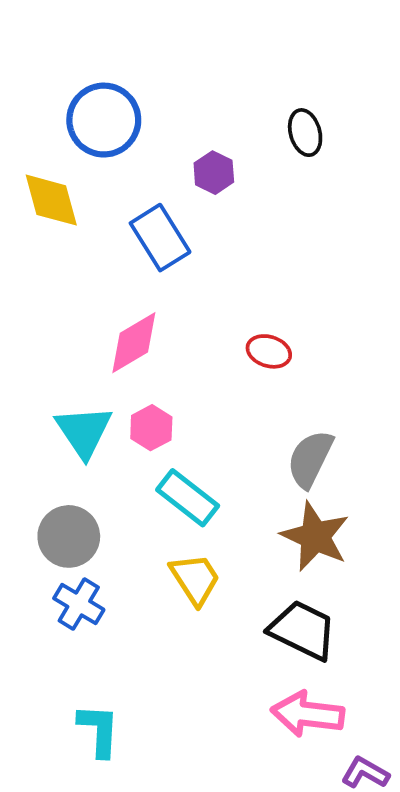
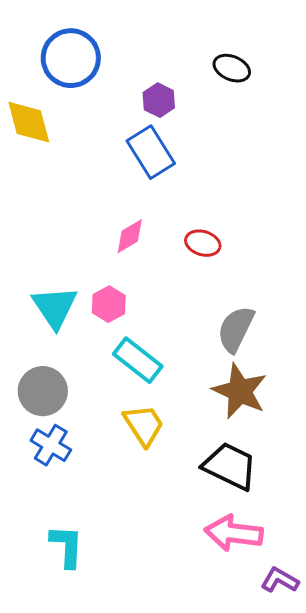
black ellipse: (305, 133) -> (232, 68), turned -51
blue rectangle: (160, 238) -> (151, 152), moved
pink diamond: (134, 343) -> (130, 236), moved, size x0.7

